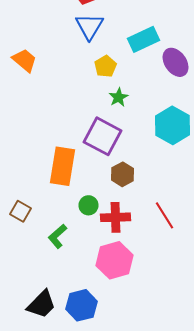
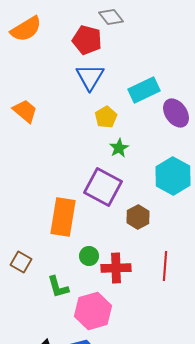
brown hexagon: (122, 174) -> (138, 217), moved
red line: (164, 215) -> (165, 266), turned 36
green L-shape: (58, 236) -> (58, 287), turned -65
pink hexagon: (114, 260) -> (93, 311), moved

